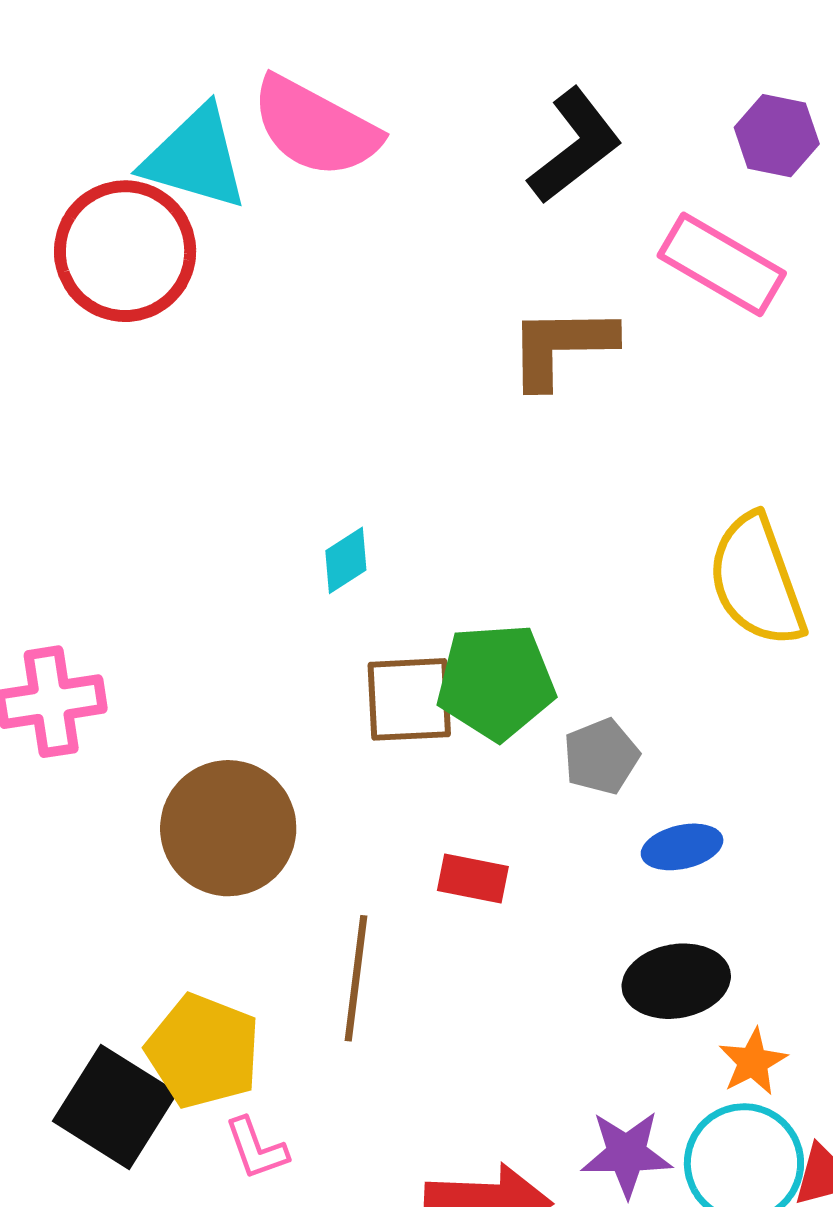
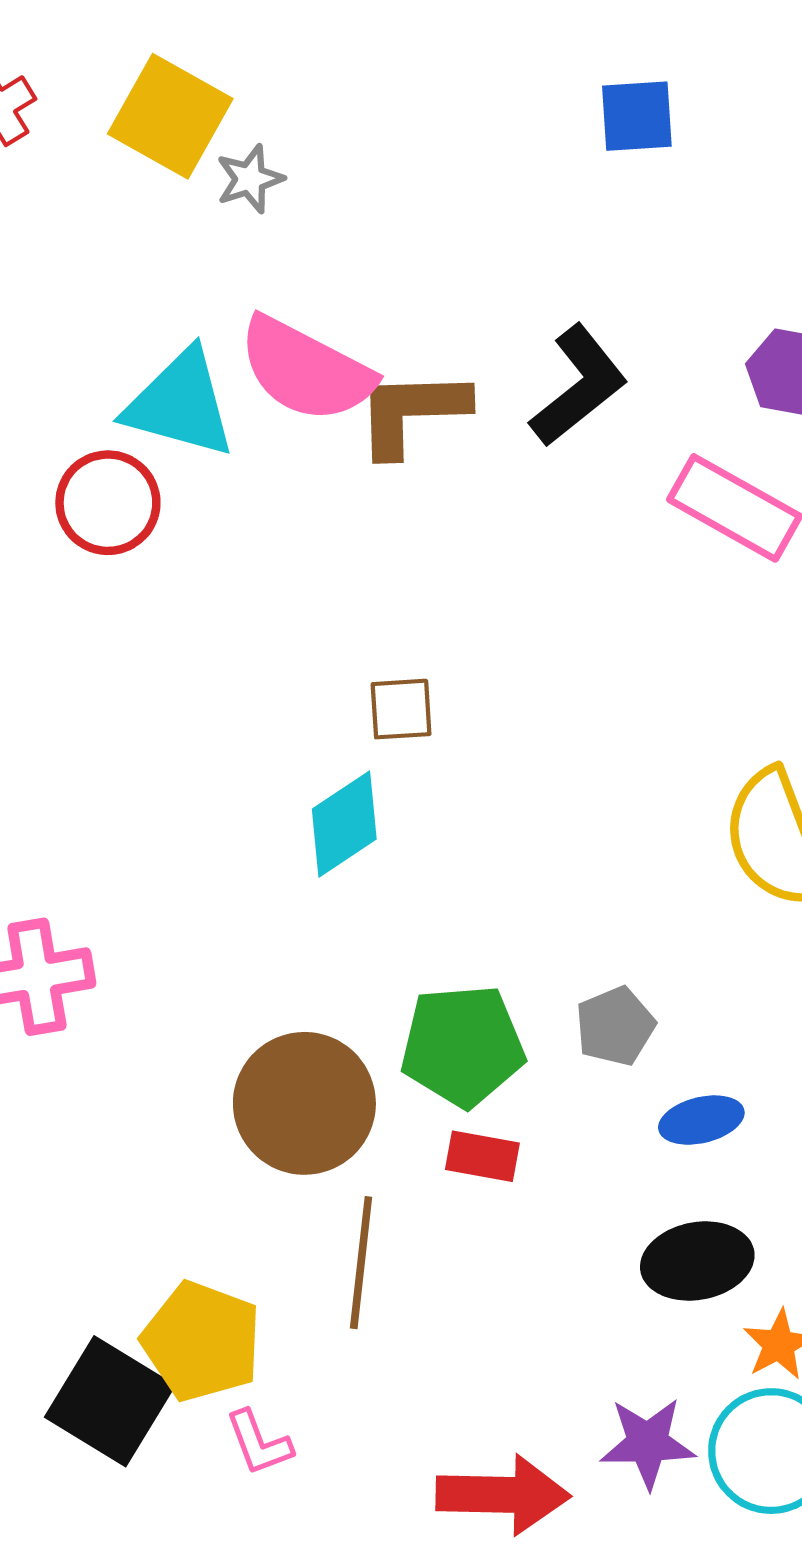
red circle: (125, 251) -> (108, 503), size x0.7
brown L-shape: (561, 346) -> (412, 412), moved
cyan diamond: (346, 560) -> (344, 824), size x1.5
green pentagon: (496, 682) -> (463, 1046), moved
brown square: (409, 699) -> (401, 709), moved, size x0.7
brown circle: (228, 828) -> (304, 1103), moved

